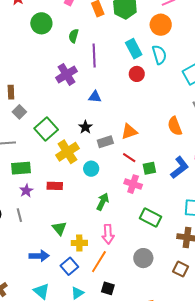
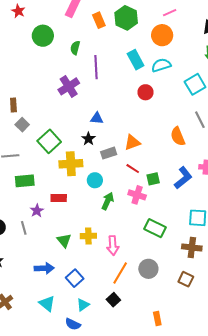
cyan semicircle: (159, 55) -> (161, 65), turned -90
red circle: (137, 74) -> (145, 92), moved
blue triangle: (95, 97) -> (97, 118), moved
yellow cross: (67, 152) -> (71, 164), turned 30
purple star: (26, 191) -> (37, 211), moved
green arrow: (103, 202) -> (108, 201), moved
yellow cross: (79, 243) -> (88, 236), moved
orange line: (99, 262) -> (120, 273), moved
black square: (108, 288) -> (113, 300), turned 32

